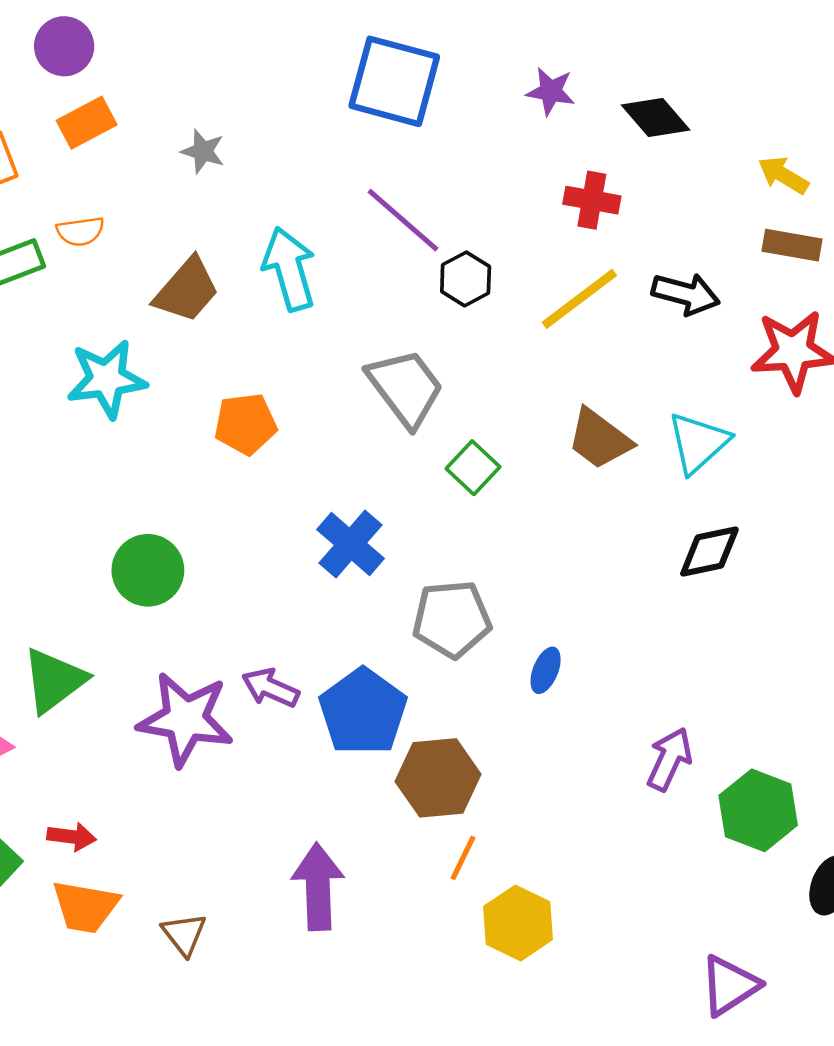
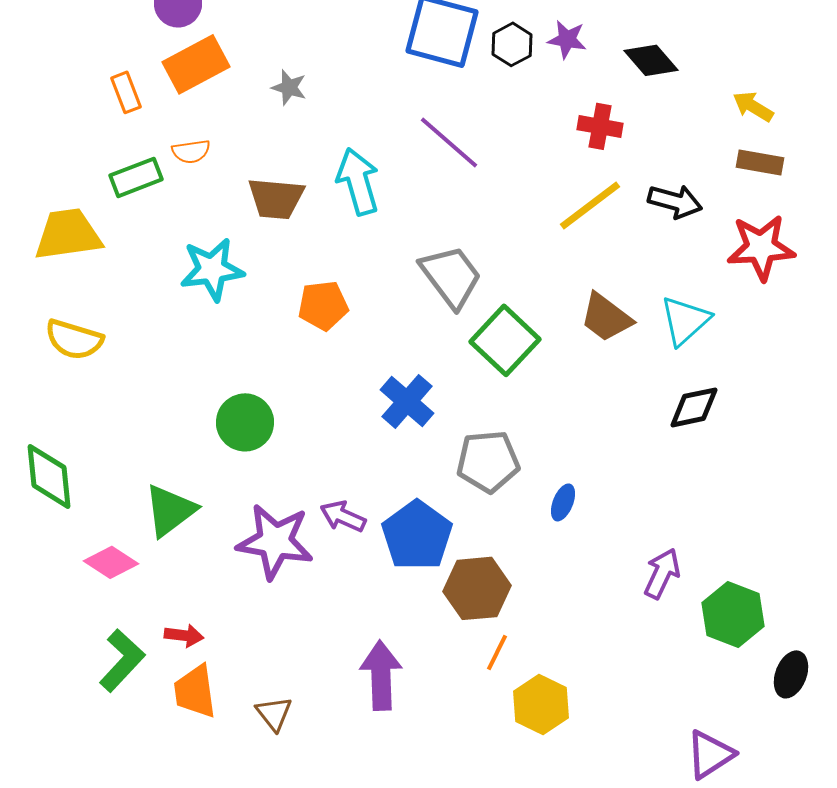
orange rectangle: (87, 123) -> (196, 64), size x1.4
black hexagon: (466, 279) -> (512, 44), moved
brown trapezoid: (187, 290) -> (276, 198), turned 54
green square: (473, 468) -> (505, 340), size x1.6
orange trapezoid: (85, 907) -> (195, 691), turned 72

